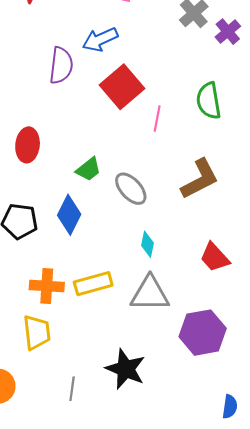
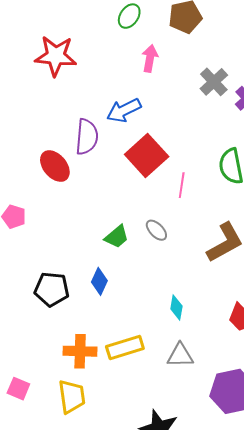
red ellipse: (28, 145) -> (55, 166), moved, turned -44
gray ellipse: (131, 189) -> (156, 230), moved, size x0.7
blue diamond: (69, 215) -> (99, 281), size x0.7
gray triangle: (150, 294) -> (180, 355), size x0.7

